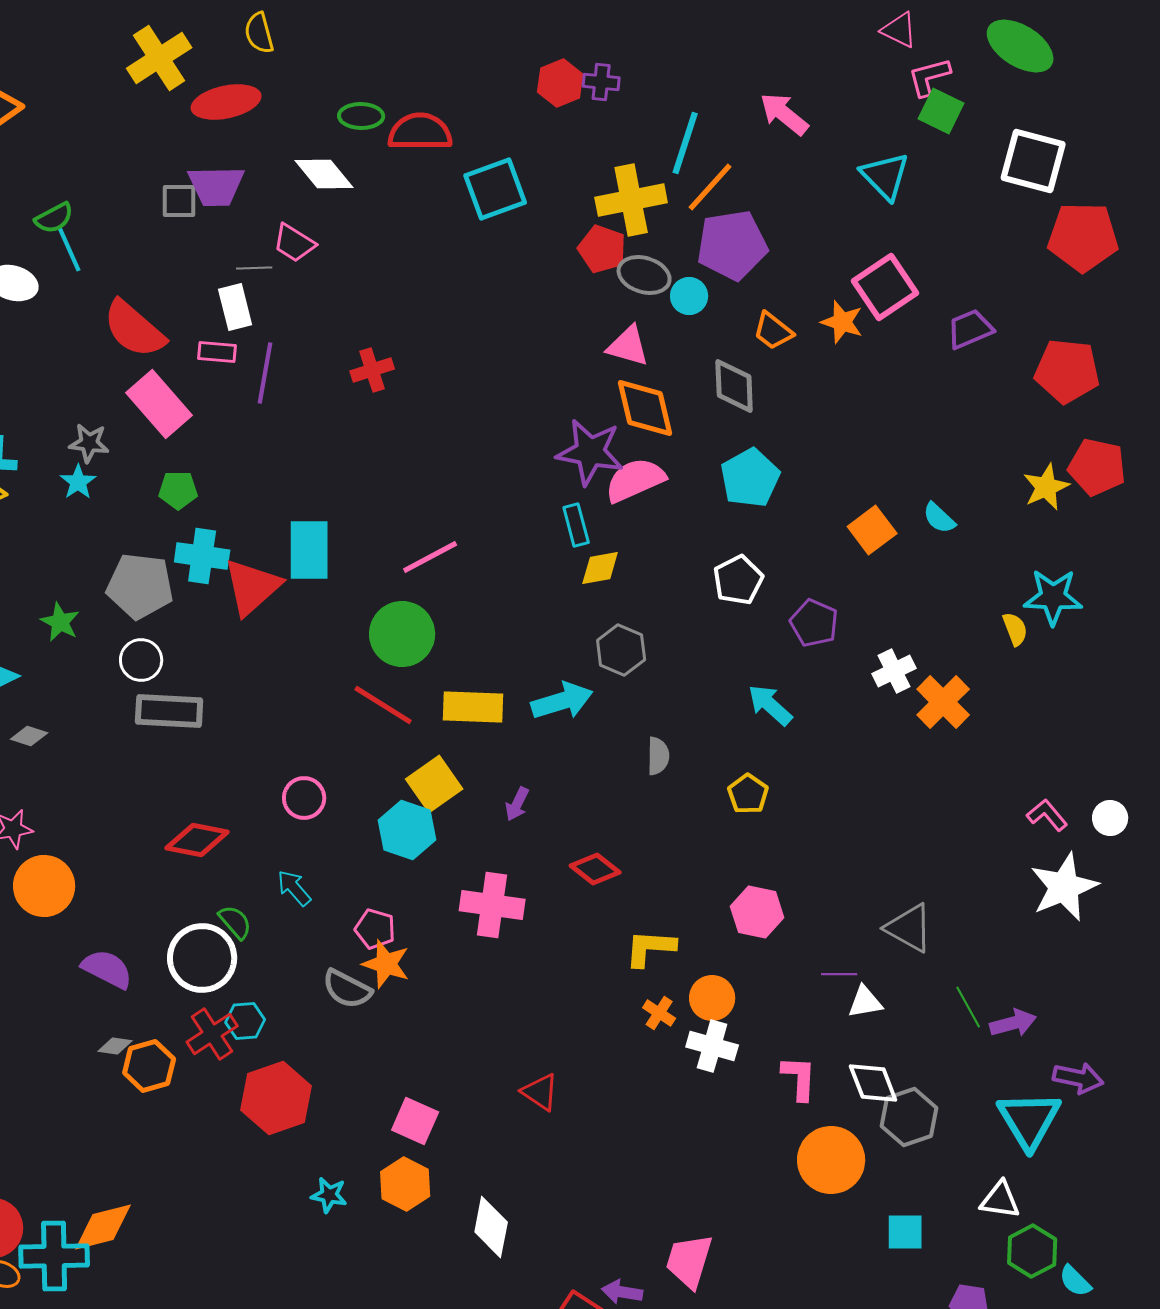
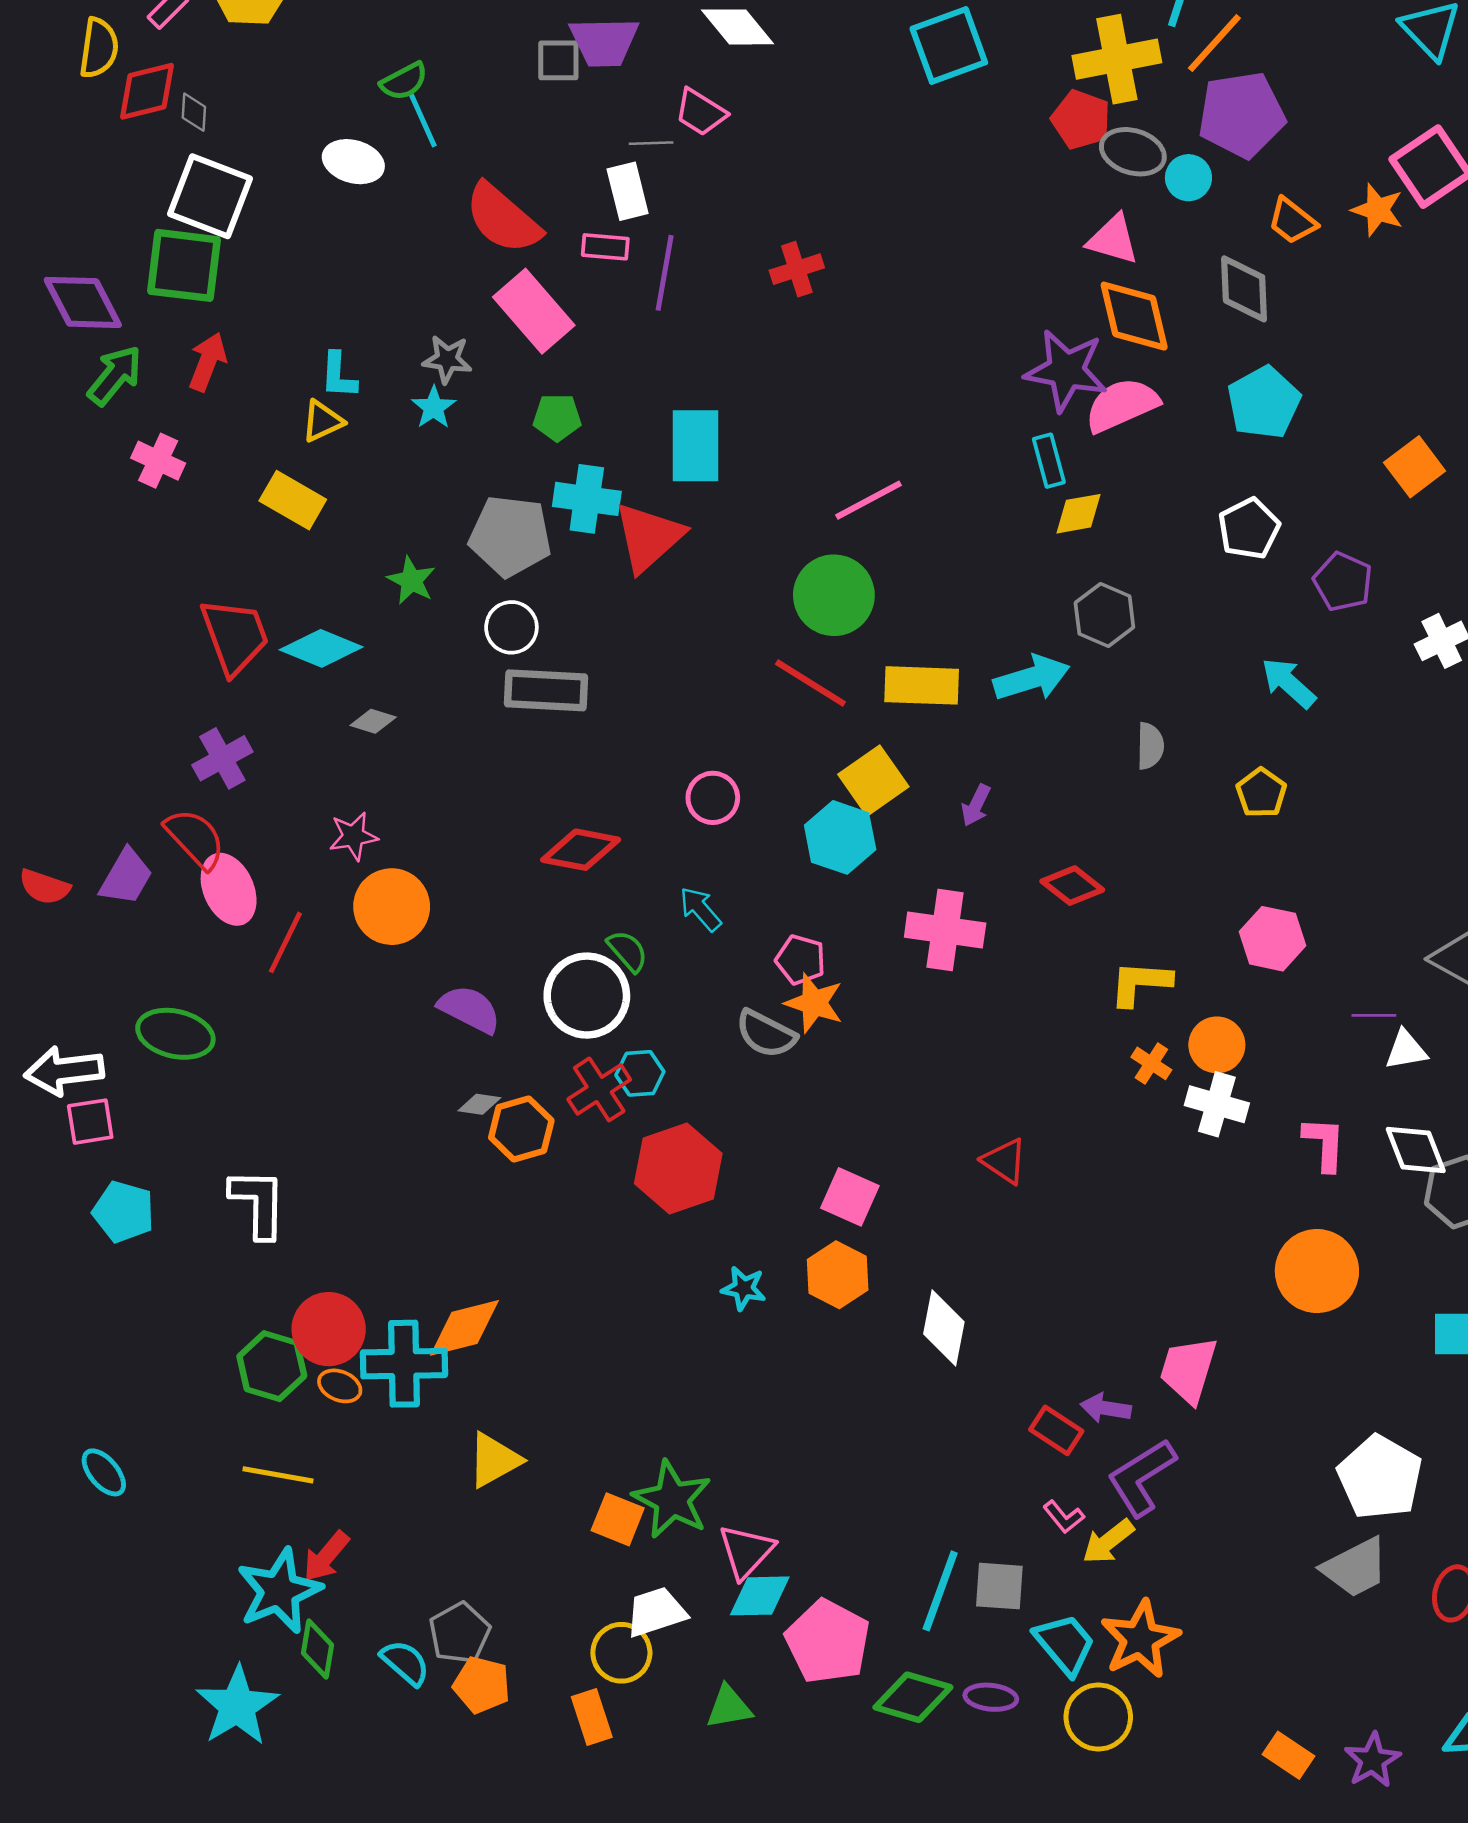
cyan rectangle: (309, 550) -> (696, 446), moved
orange circle: (831, 1160) -> (1317, 1271), moved

